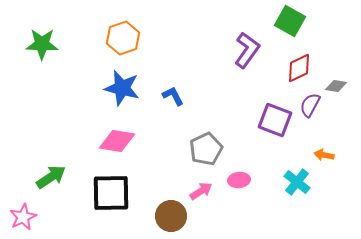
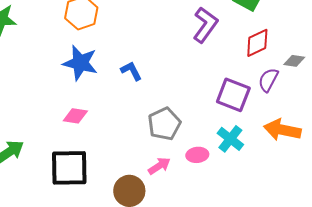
pink diamond: (117, 141) -> (75, 116), size x0.7
orange arrow: (324, 155) -> (282, 130), size x1.8
cyan cross: (297, 182) -> (230, 139), moved

